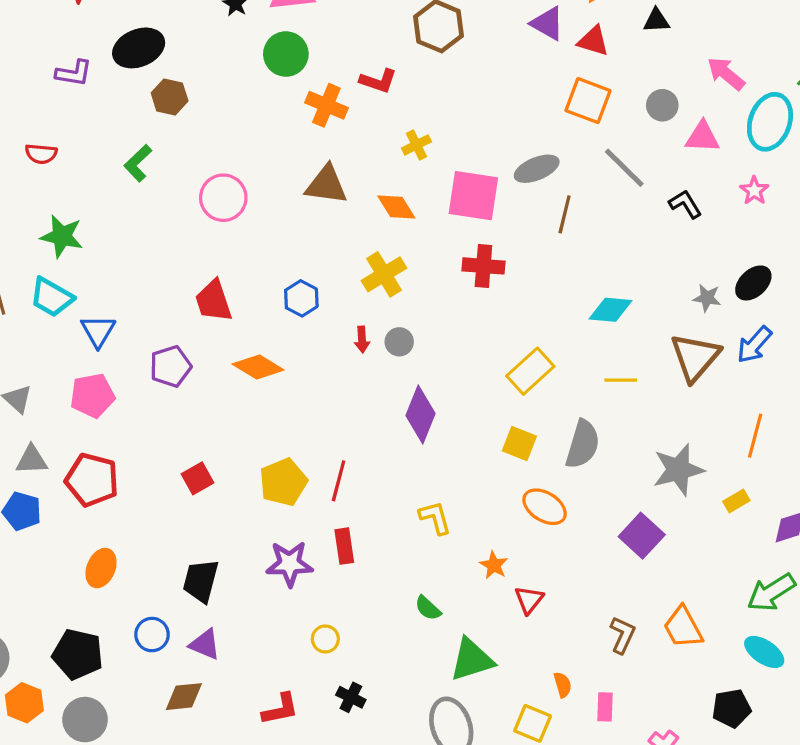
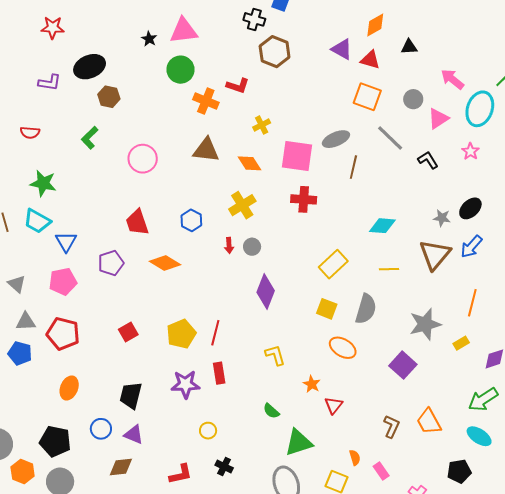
pink triangle: (703, 137) -> (438, 119), turned -35
pink rectangle: (605, 707) -> (381, 471), turned -36

